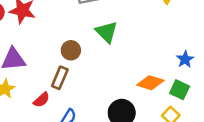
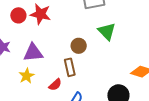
brown rectangle: (60, 78) -> (70, 67), turned -36

